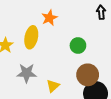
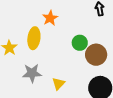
brown circle: (88, 75) -> (96, 55), moved

